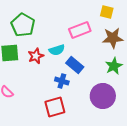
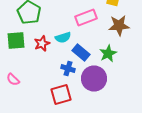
green star: (114, 66) -> (108, 54), moved
purple circle: (103, 96) -> (94, 78), moved

